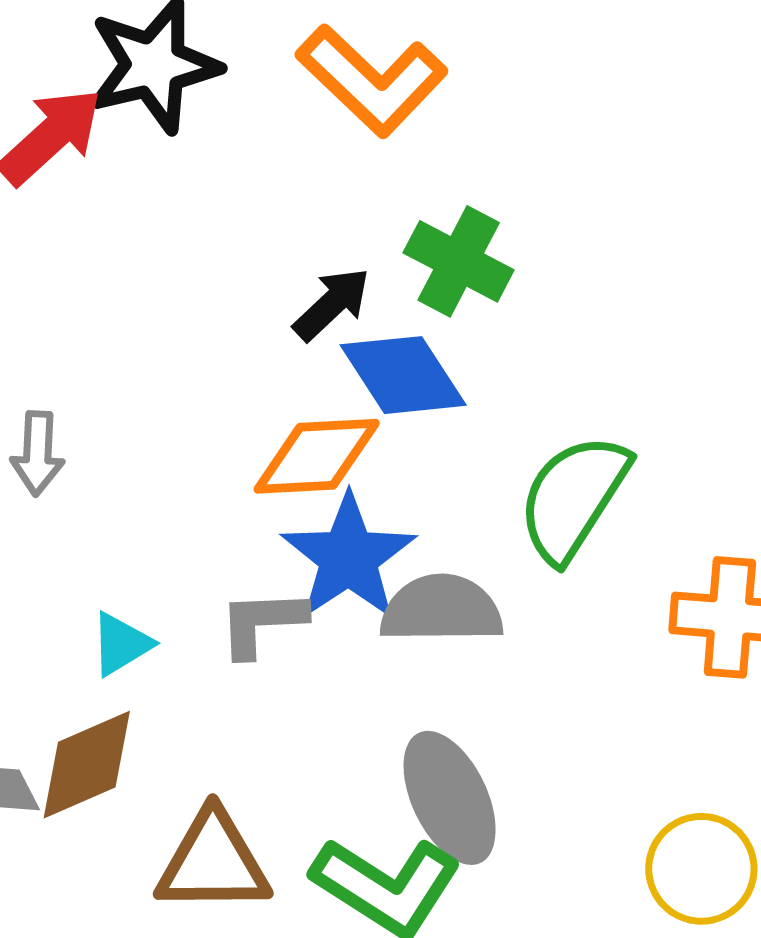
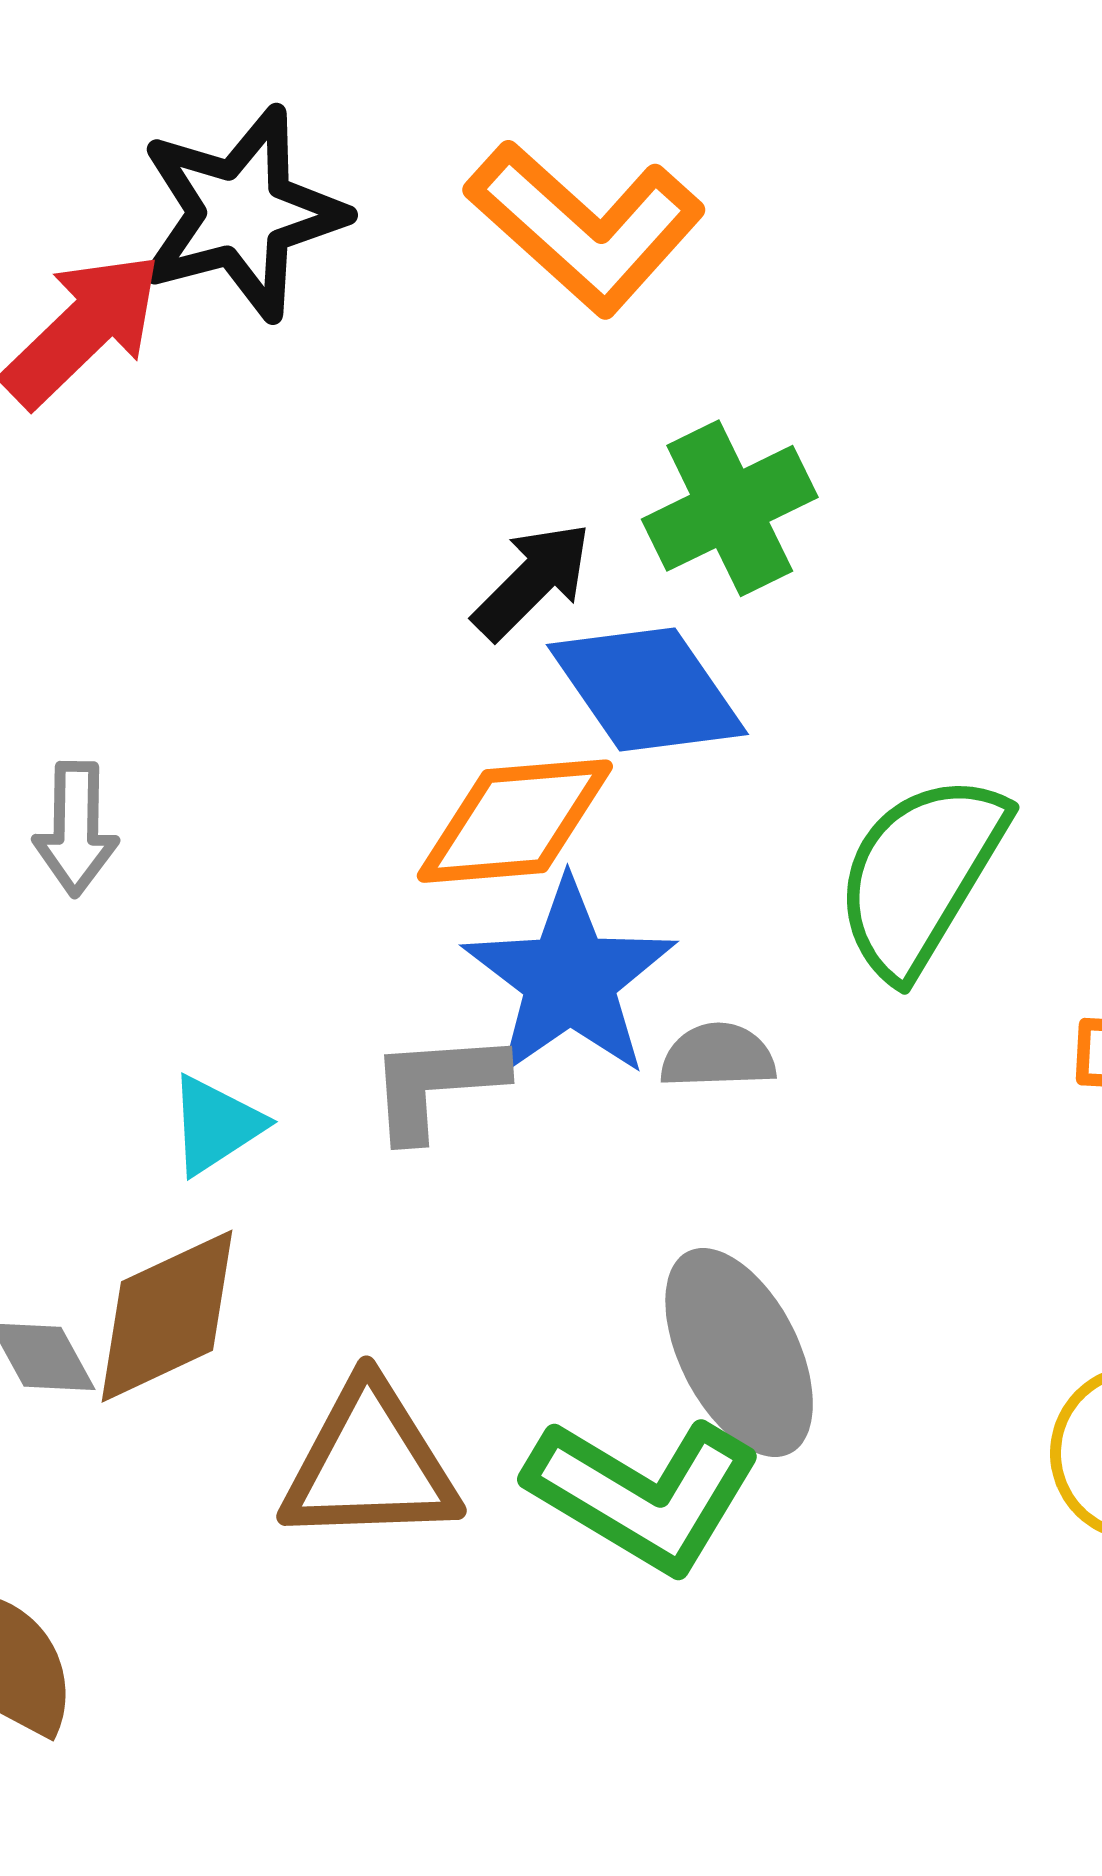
green cross: (459, 261) -> (730, 508), turned 38
gray semicircle: (441, 609) -> (718, 1056), size x0.6

